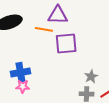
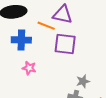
blue cross: (20, 73) -> (21, 40), moved
pink star: (23, 86) -> (29, 68), moved

